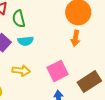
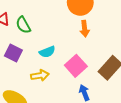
cyan semicircle: (26, 41) -> (47, 52), moved

